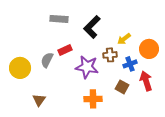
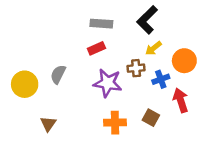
gray rectangle: (59, 19) -> (101, 24), moved
black L-shape: (92, 27) -> (147, 20), moved
red rectangle: (65, 50) -> (96, 48), moved
brown square: (122, 87) -> (151, 118), moved

